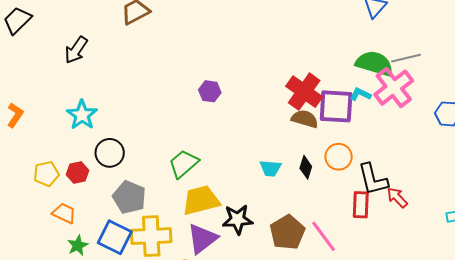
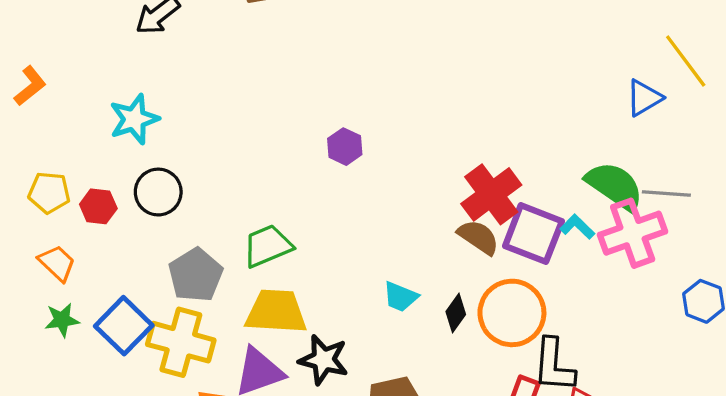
orange circle: (339, 157) -> (512, 313), size x1.5
gray pentagon: (129, 197) -> (196, 275), moved

